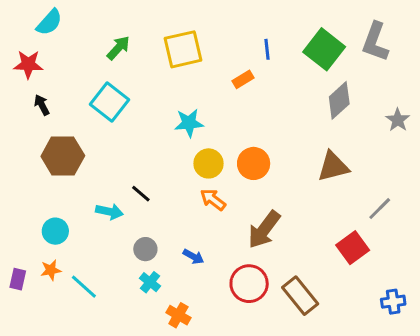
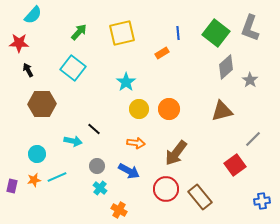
gray star: (398, 120) -> (250, 80), moved
cyan star: (189, 123) -> (126, 82), turned -30
orange arrow: (213, 200) -> (136, 143), moved, turned 150
blue arrow: (193, 257) -> (129, 171), size x1.5
cyan line: (84, 287) -> (57, 177), moved, turned -66

